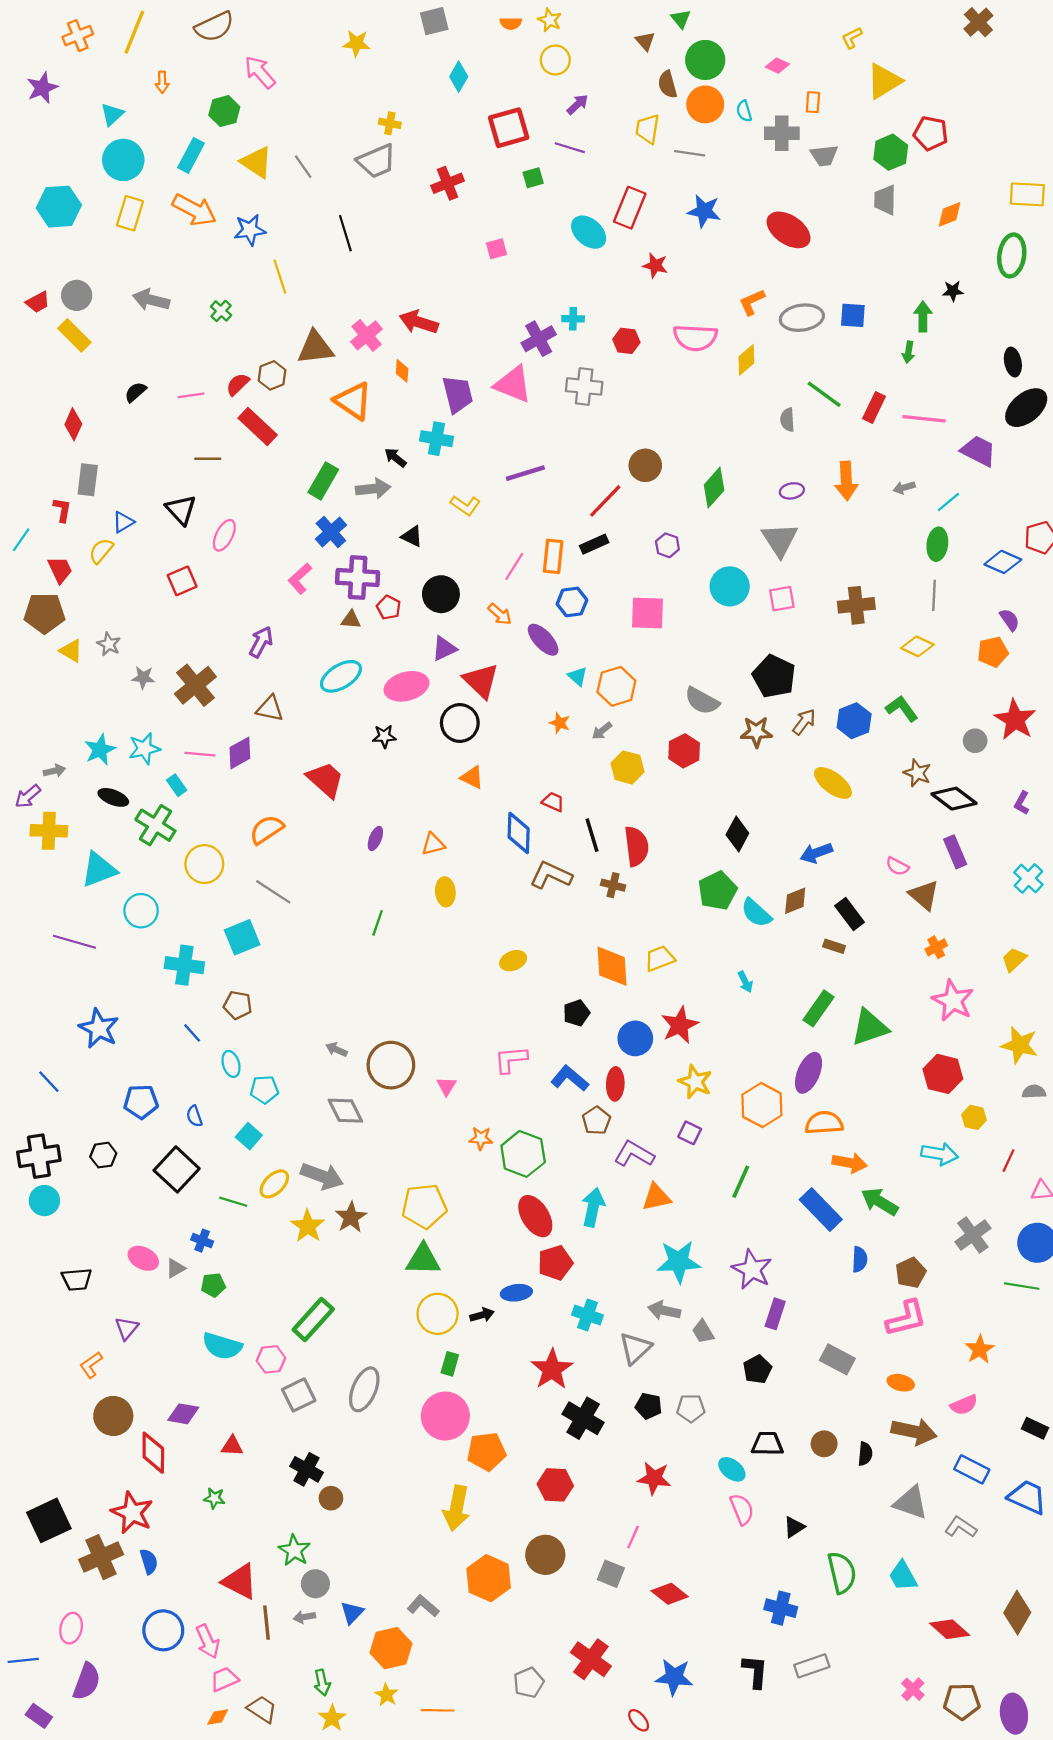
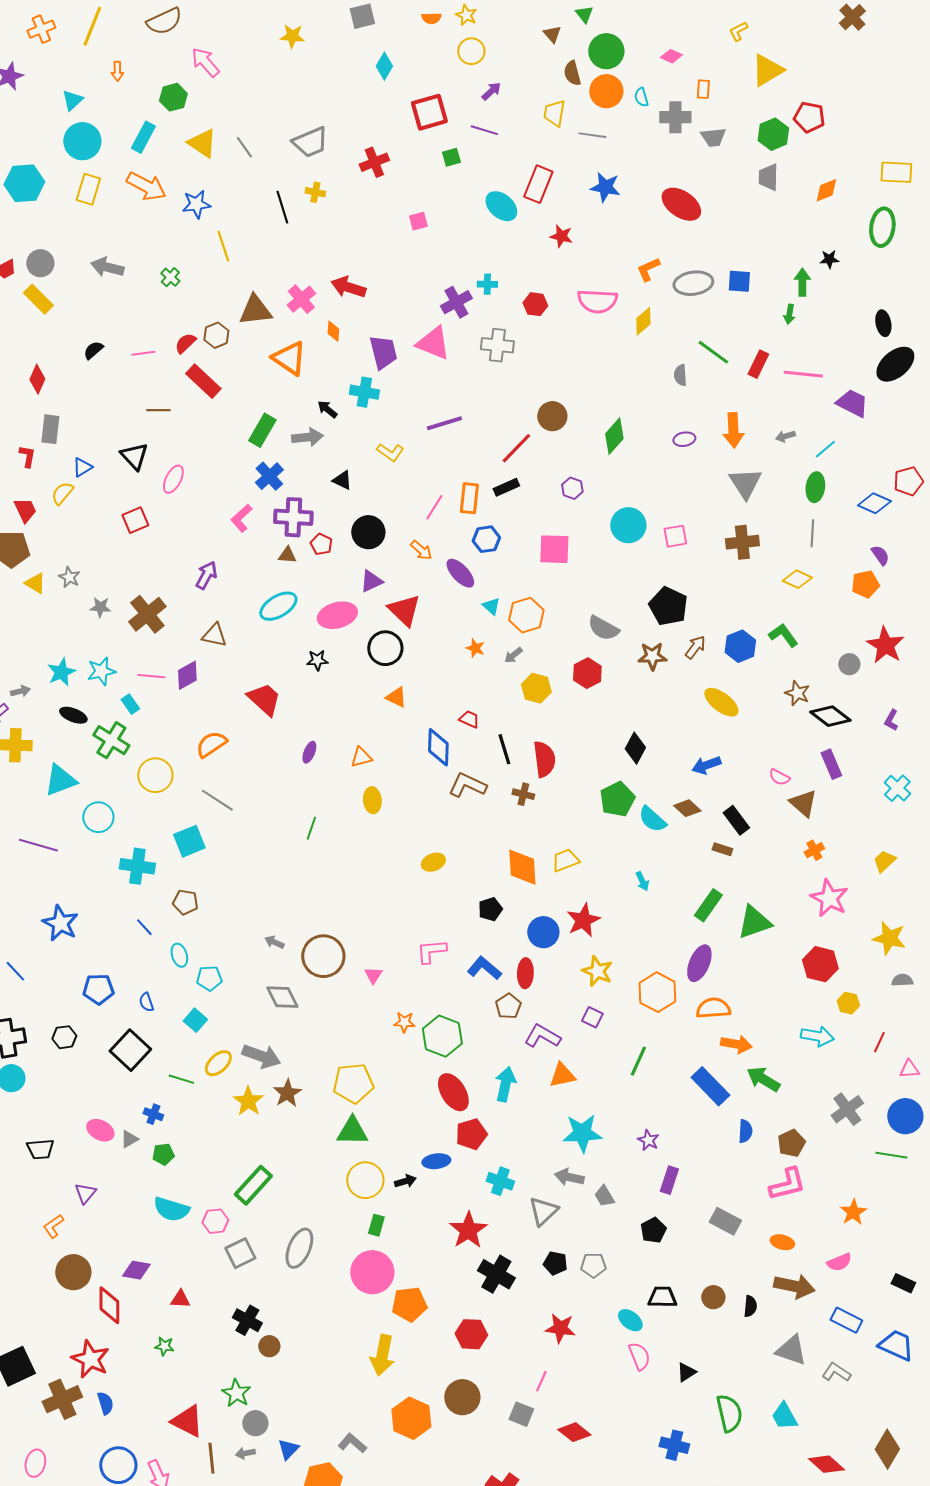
yellow cross: (390, 123) -> (315, 192), moved
gray triangle: (780, 540) -> (745, 483), moved
brown diamond: (795, 901) -> (687, 808), turned 64
purple star: (752, 1269) -> (648, 1140), size x0.6

